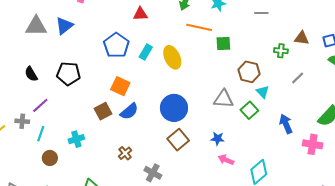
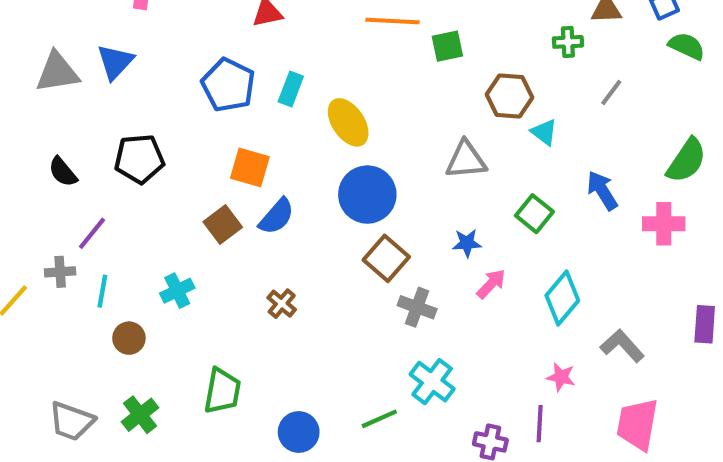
yellow ellipse: (172, 57) -> (348, 122), moved
green square: (249, 110) -> (534, 214), moved
pink arrow: (226, 160) -> (491, 284), turned 119
gray cross: (153, 173) -> (417, 307), moved

